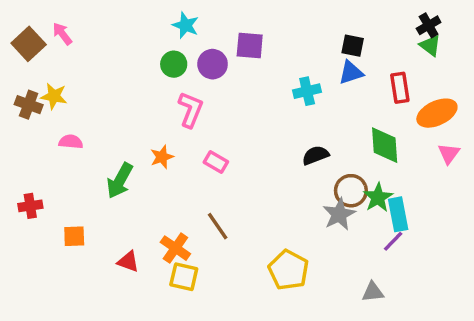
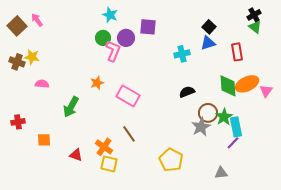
black square: (353, 46) -> (209, 27), turned 32
pink L-shape: (191, 110) -> (113, 51), moved
orange ellipse: (437, 113) -> (247, 84), moved
orange star: (162, 157) -> (97, 83), moved
pink rectangle: (216, 162) -> (128, 96), size x1.6

